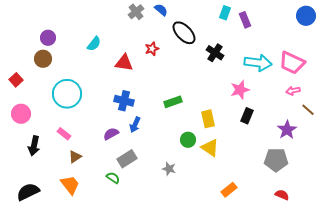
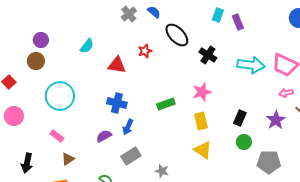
pink star: (240, 90) -> (202, 92), moved
purple star: (287, 130) -> (276, 120), moved
green circle: (188, 140) -> (244, 142), moved
black arrow: (34, 146) -> (27, 163), moved
gray rectangle: (127, 159) -> (131, 156), moved

